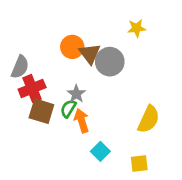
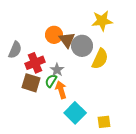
yellow star: (137, 28) -> (102, 21), size x1.5
red cross: (32, 88) -> (35, 63), moved
yellow semicircle: (149, 119) -> (100, 59), moved
cyan square: (100, 151) -> (75, 113), size x1.5

